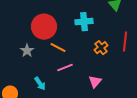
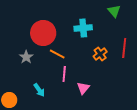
pink line: (65, 68) -> (64, 74), turned -63
pink triangle: (95, 82) -> (83, 88), moved

